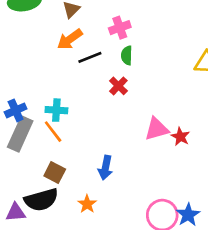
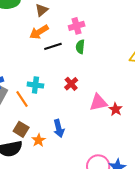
red cross: (118, 86) -> (71, 84), moved
cyan cross: (56, 110) -> (35, 85), moved
blue arrow: (105, 168) -> (59, 128), turned -30
orange star: (87, 204) -> (39, 140), moved

